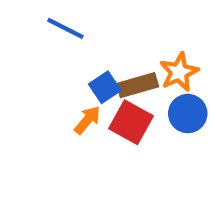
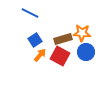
orange star: (179, 72) -> (82, 33), turned 30
blue square: (105, 87) -> (35, 40), moved

